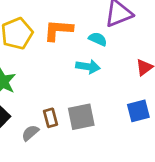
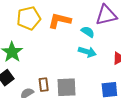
cyan arrow: (88, 67) -> (87, 52), moved

